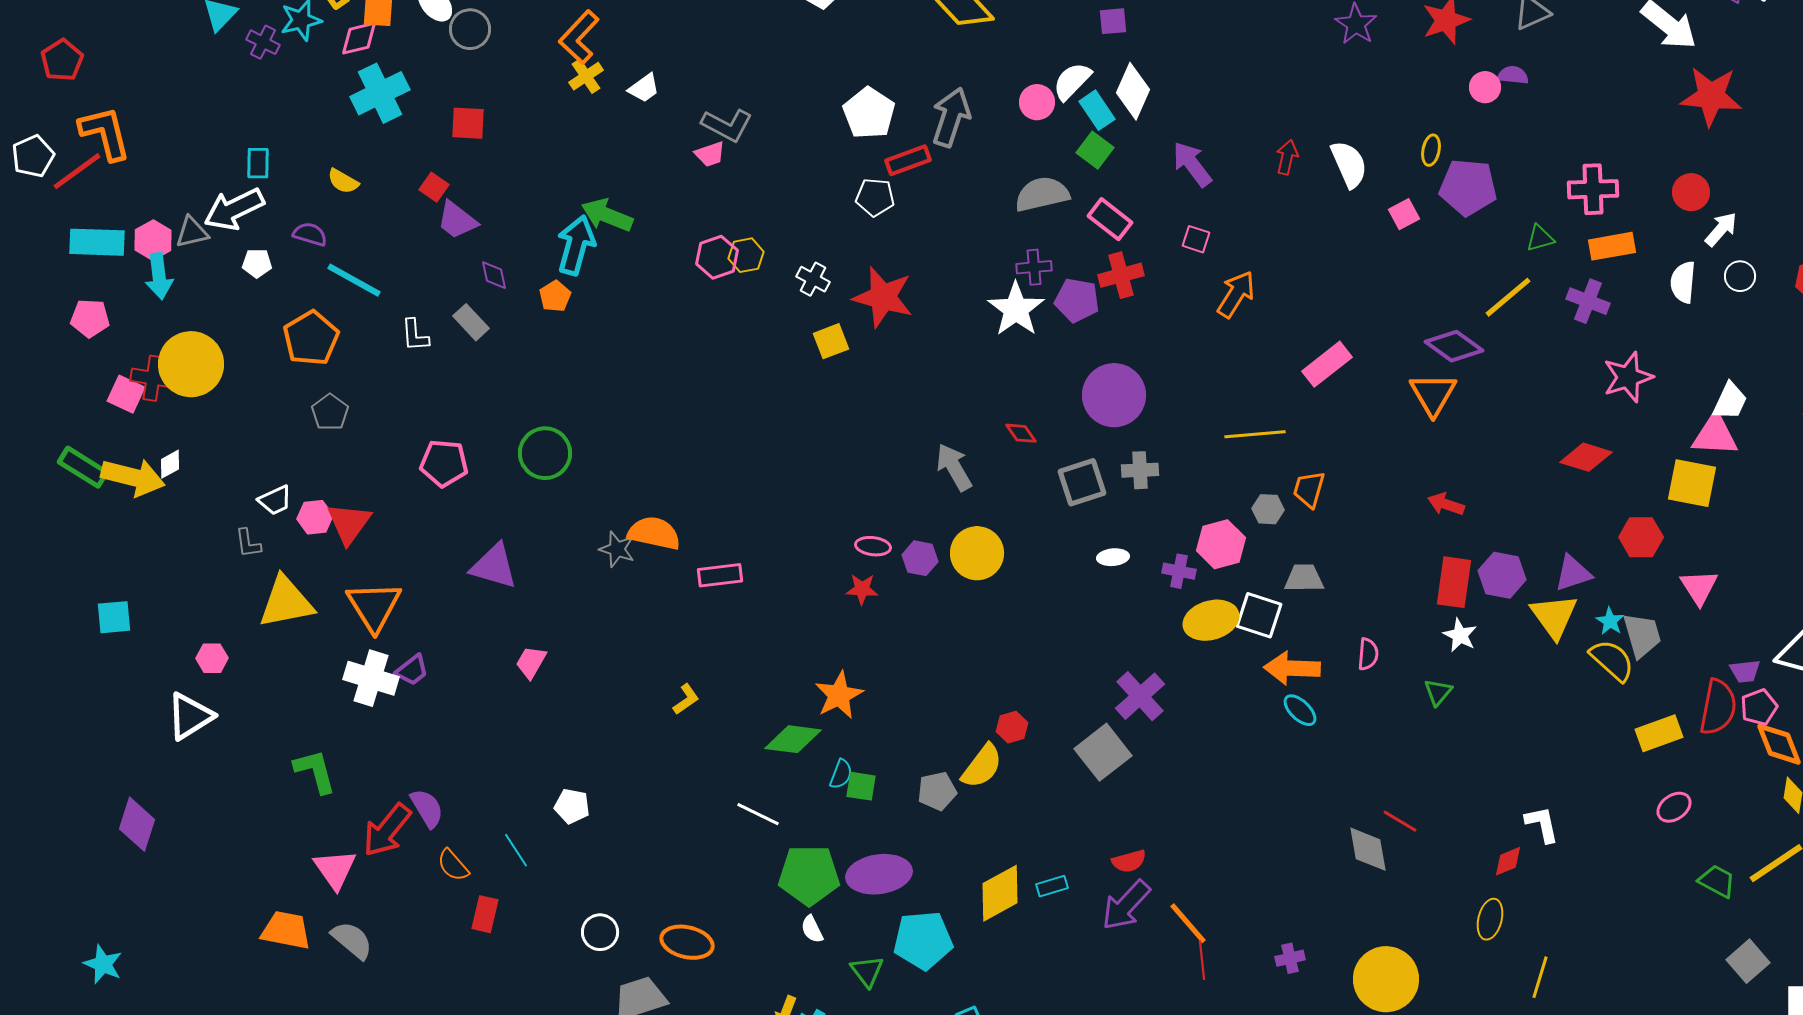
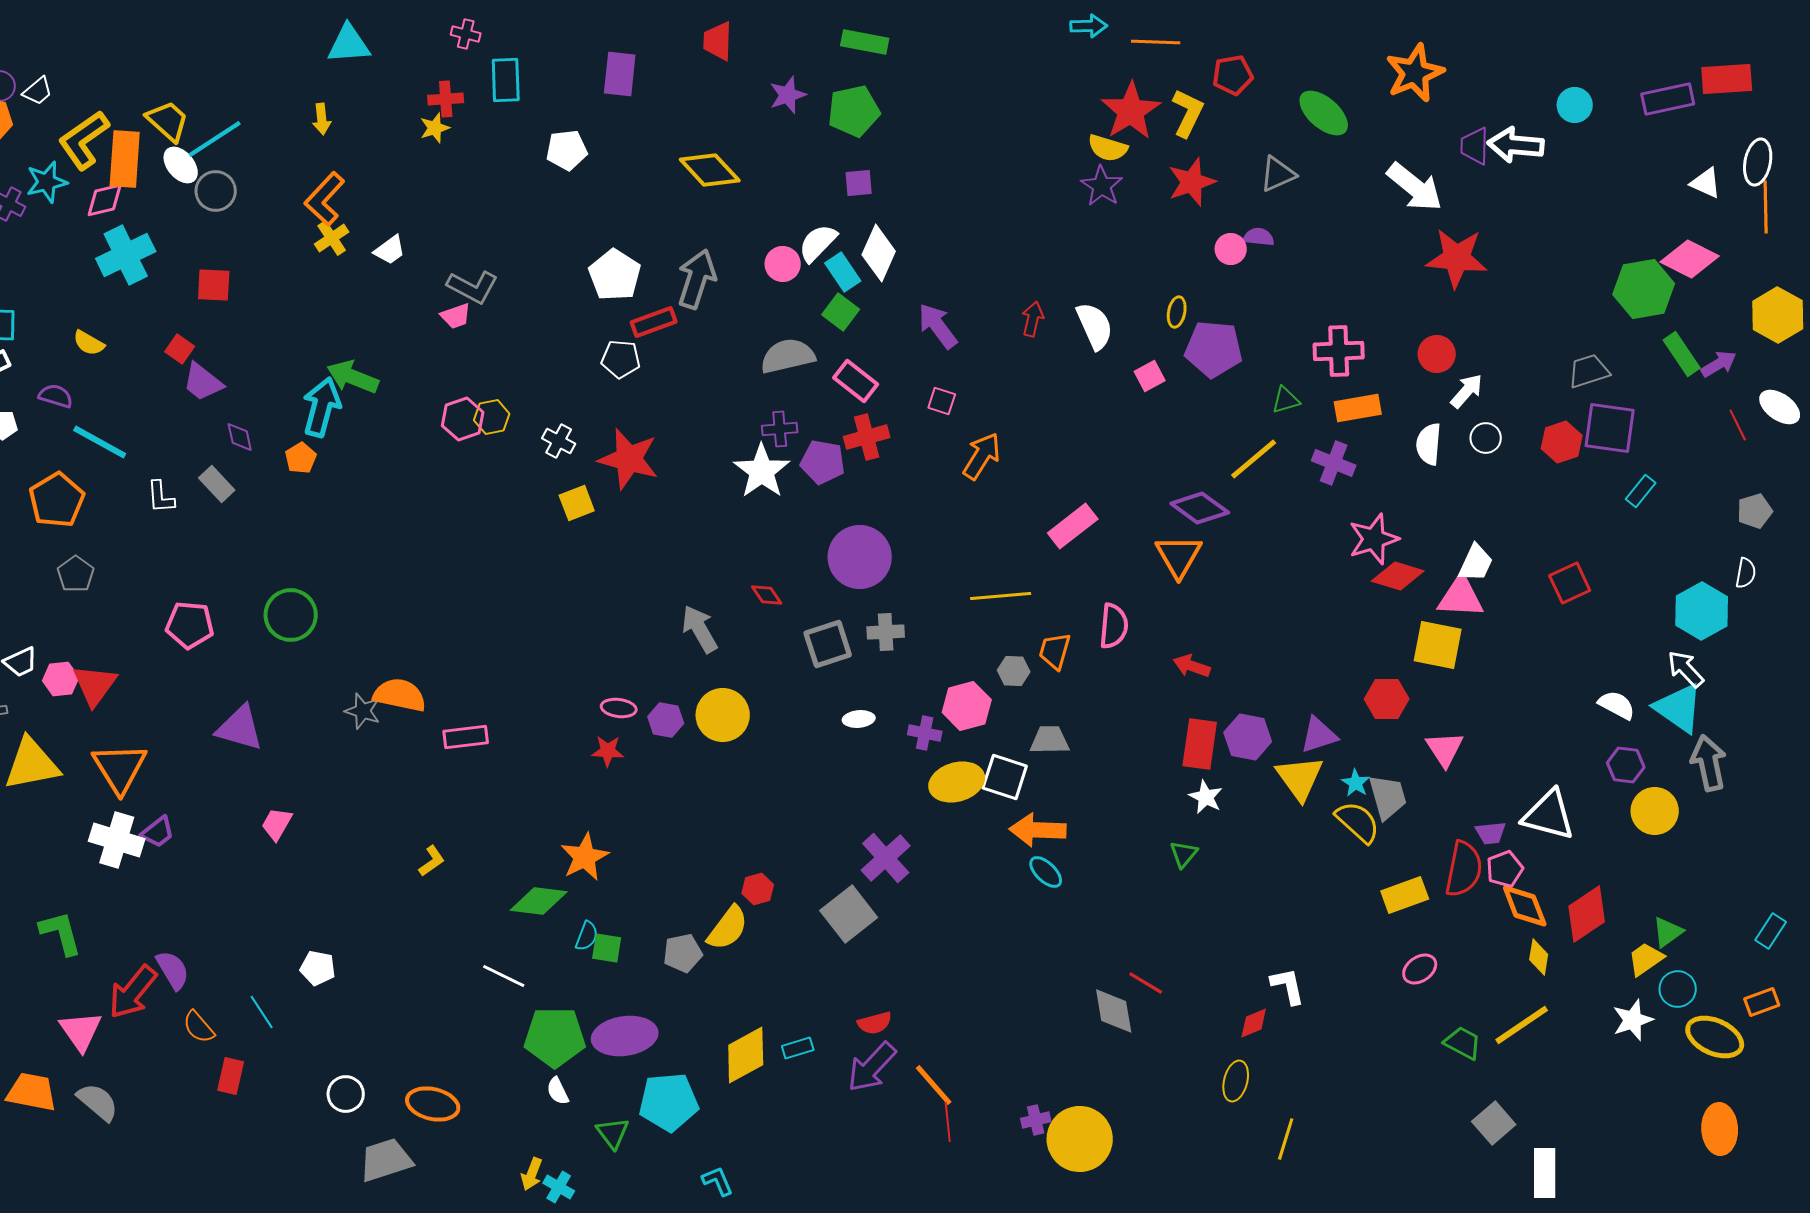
red diamond: (1586, 457) -> (1398, 576), moved
pink semicircle: (1368, 654) -> (1114, 626), moved, size x1.4
yellow circle: (1386, 979) -> (1080, 1139), moved

